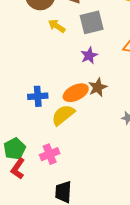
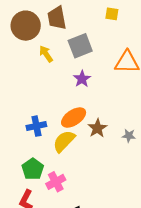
yellow arrow: (57, 26) -> (46, 54), turned 30
brown star: (98, 87) -> (97, 128), moved
green pentagon: (15, 149) -> (33, 169), moved

